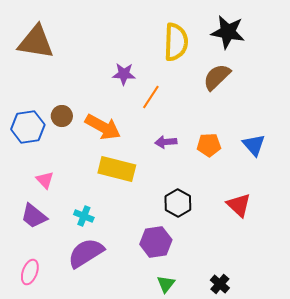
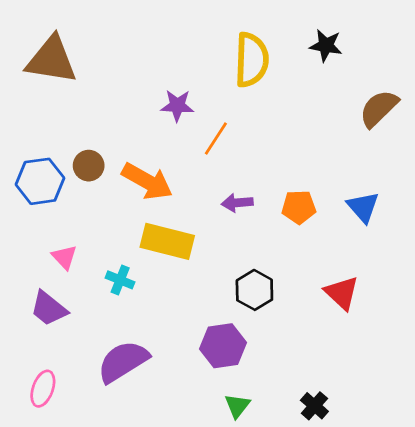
black star: (228, 32) -> (326, 46), size x0.7
brown semicircle: (217, 77) -> (379, 108), moved
cyan cross: (84, 216) -> (120, 280), moved

